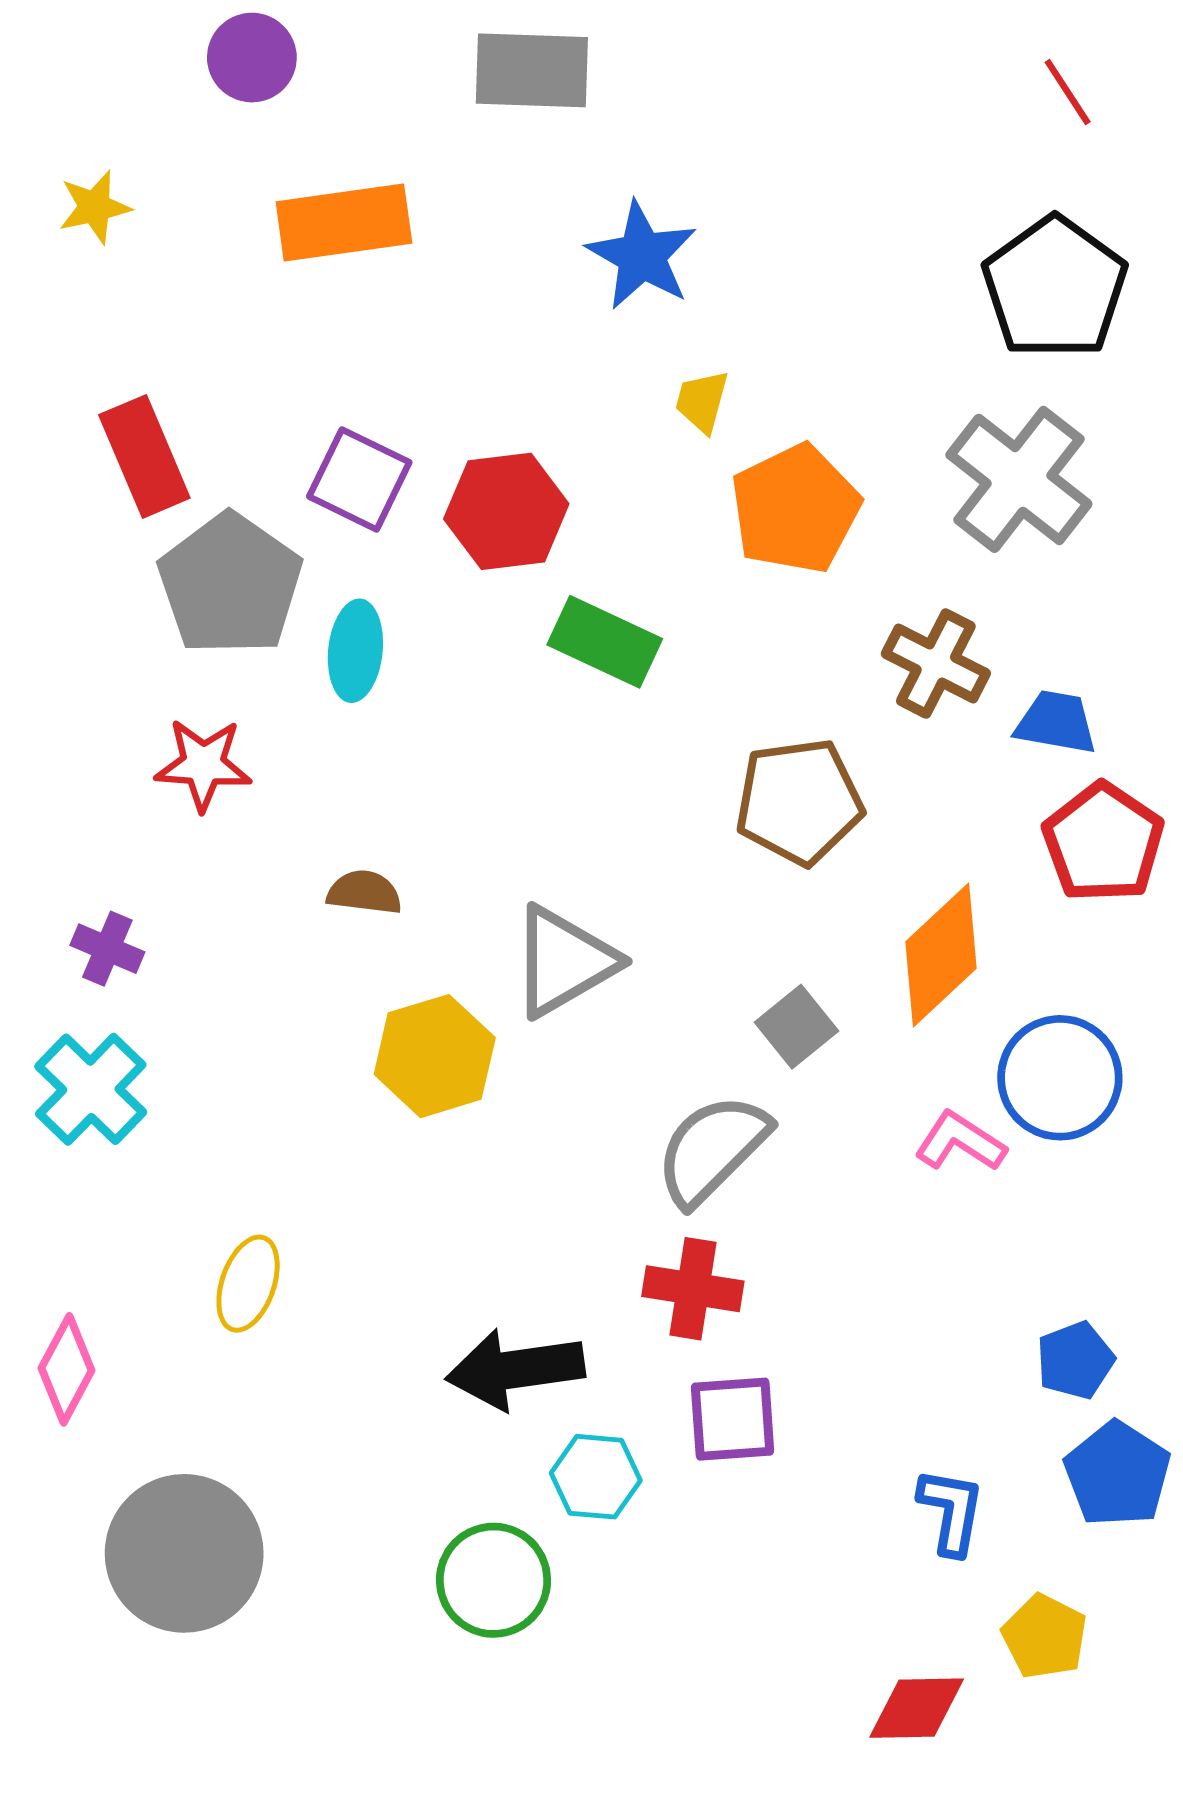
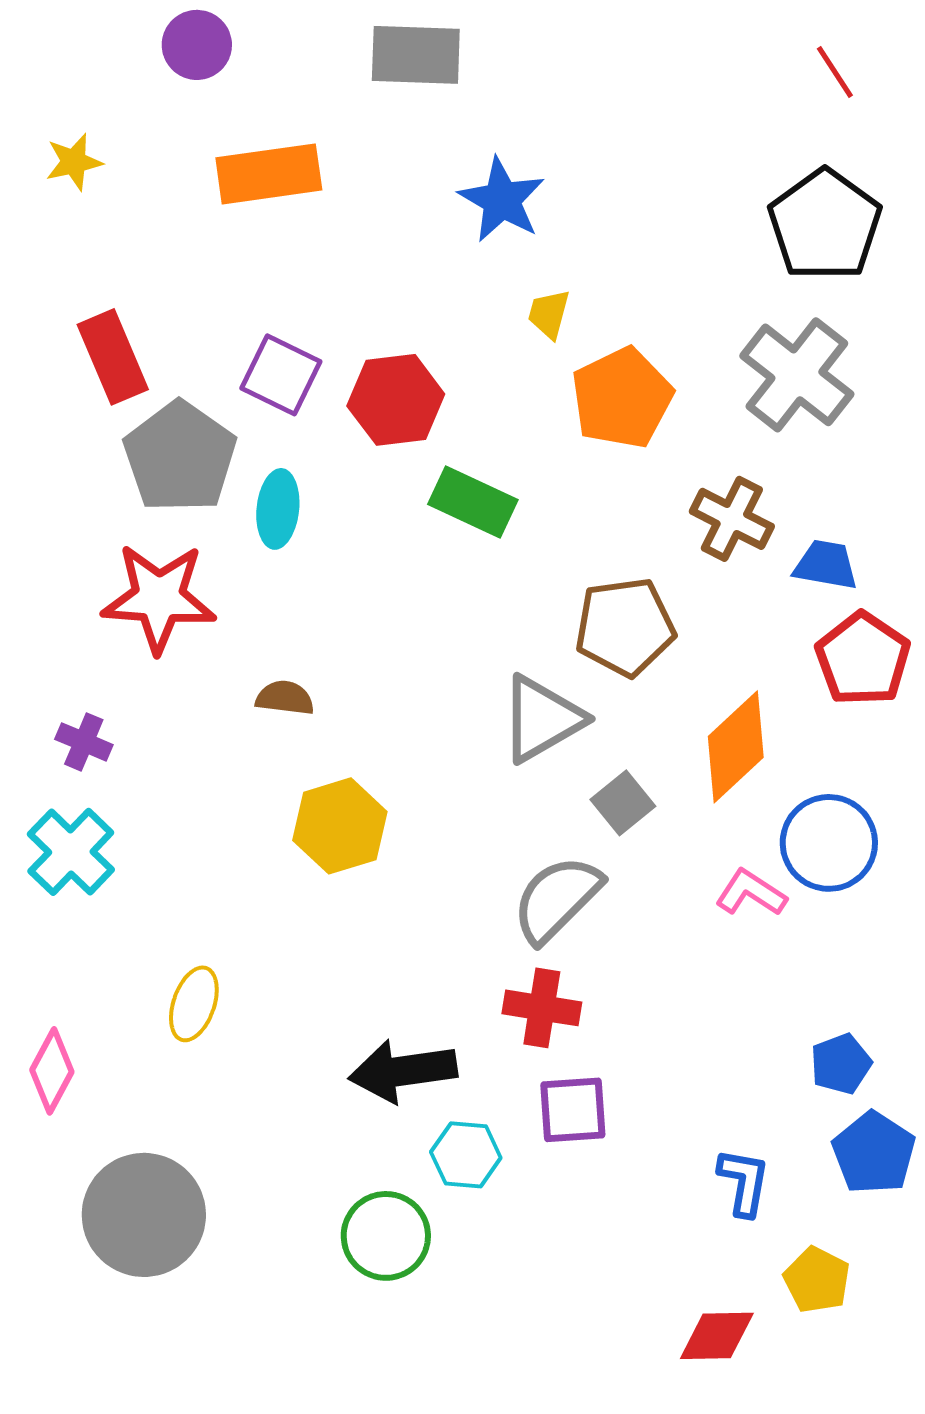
red star: (203, 765) -> (159, 598), size x1.5
gray triangle: (564, 961) -> (542, 719), moved

